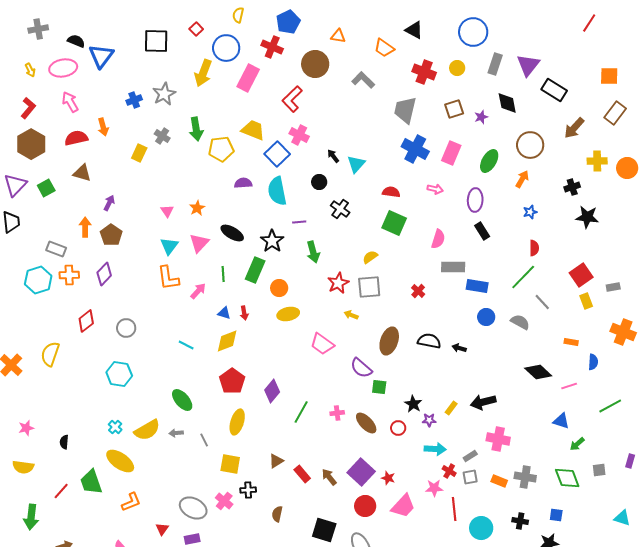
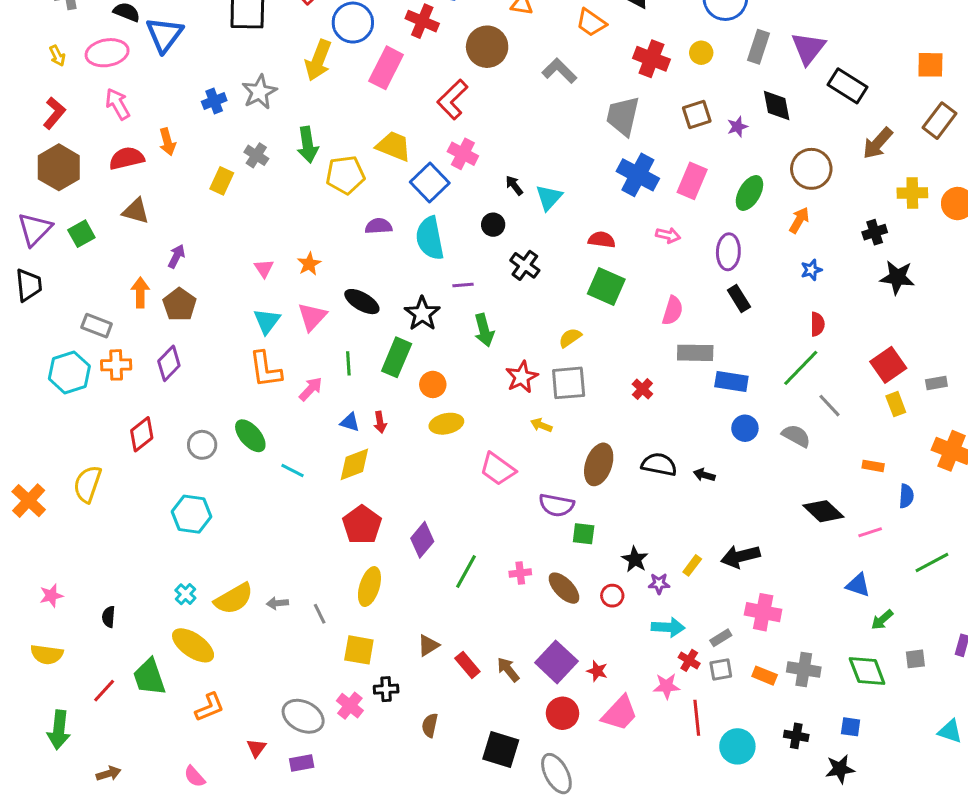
purple semicircle: (361, 368) -> (556, 505), turned -30
green ellipse: (182, 400) -> (250, 436), moved

